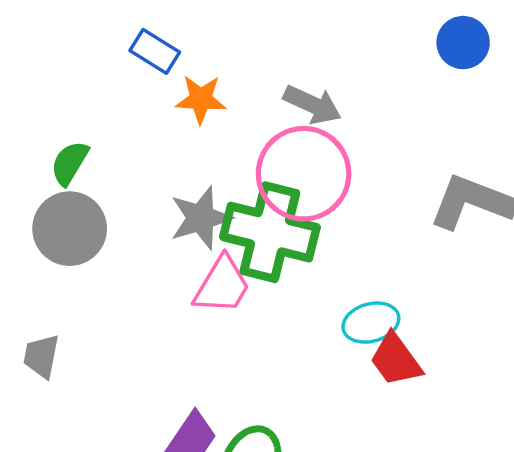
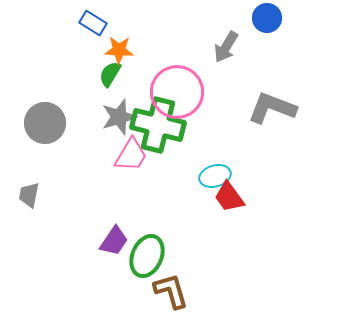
gray arrow: (312, 105) -> (226, 47), moved, turned 96
green semicircle: (70, 163) -> (110, 74), moved

